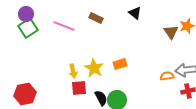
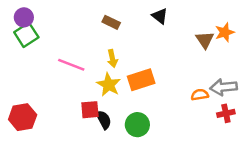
pink line: (64, 26) -> (71, 65), moved
orange rectangle: (120, 64) -> (141, 80), size x1.5
yellow arrow: (73, 71) -> (112, 59), moved
black semicircle: (101, 98) -> (104, 120), moved

